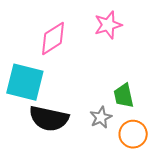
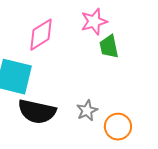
green trapezoid: (124, 96) -> (109, 47), moved

